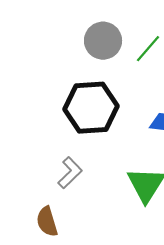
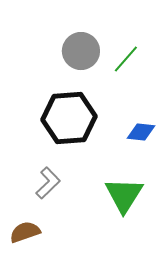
brown semicircle: (47, 222) -> (25, 232), turned 88

